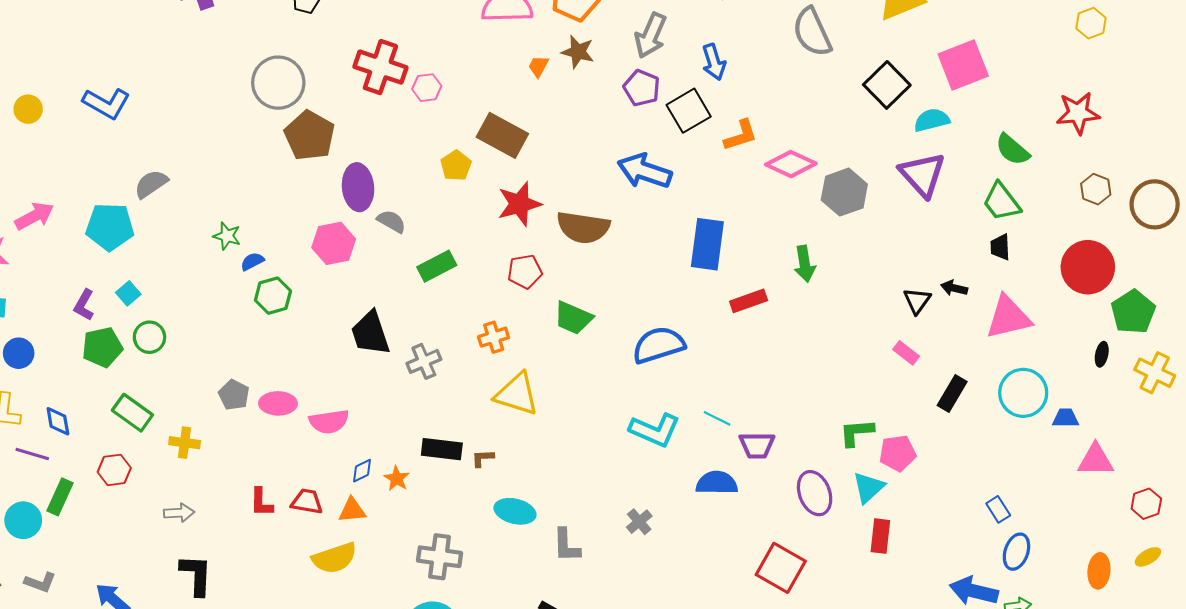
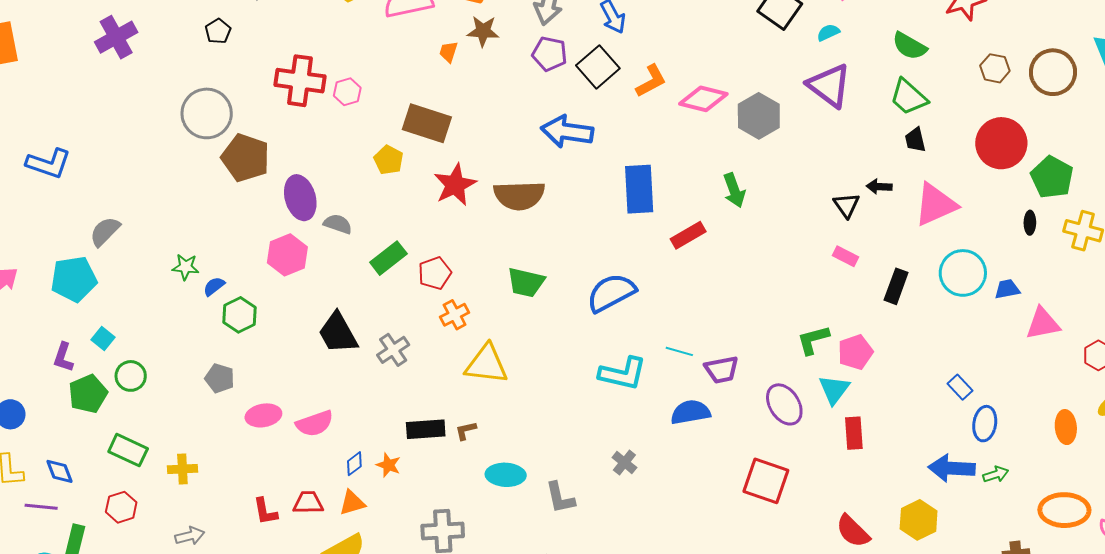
cyan semicircle: (932, 120) -> (828, 33), size x0.7
red pentagon: (525, 272) -> (435, 273), moved
gray pentagon: (234, 395) -> (220, 378), moved

